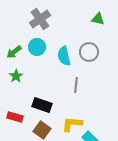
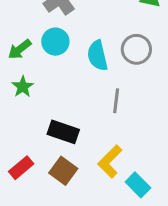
red rectangle: (15, 117) -> (21, 168), moved, turned -56
yellow L-shape: (72, 124) -> (110, 161), turned -50

